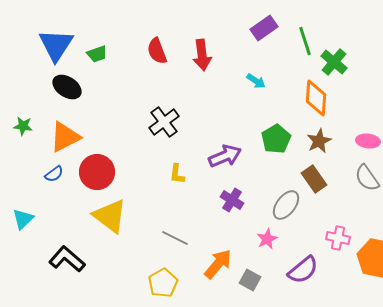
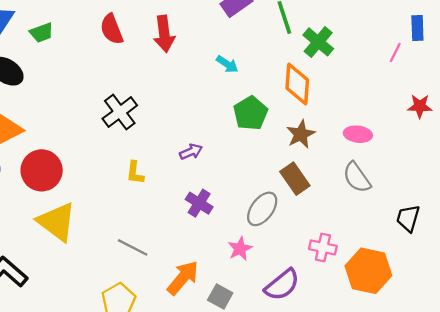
green pentagon: (276, 139) -> (251, 113), moved
purple arrow: (225, 156) -> (191, 152), size x0.6

